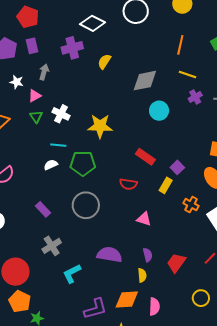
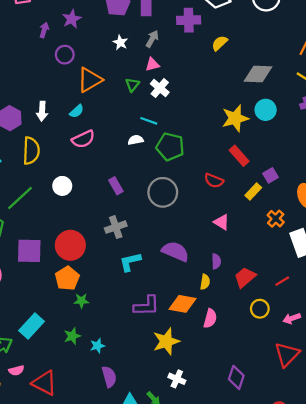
pink triangle: (35, 96) -> (152, 65), moved
yellow star: (100, 126) -> (235, 118), moved, turned -30
yellow circle: (201, 298) -> (260, 309), moved

